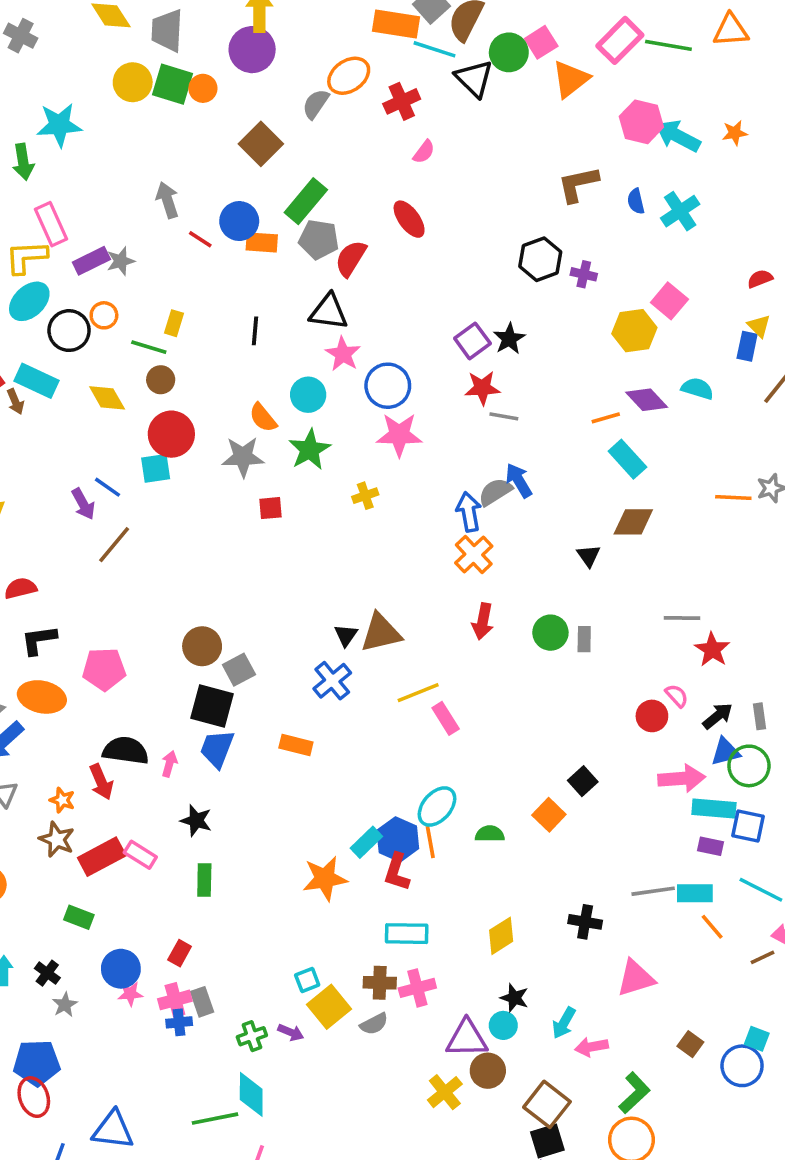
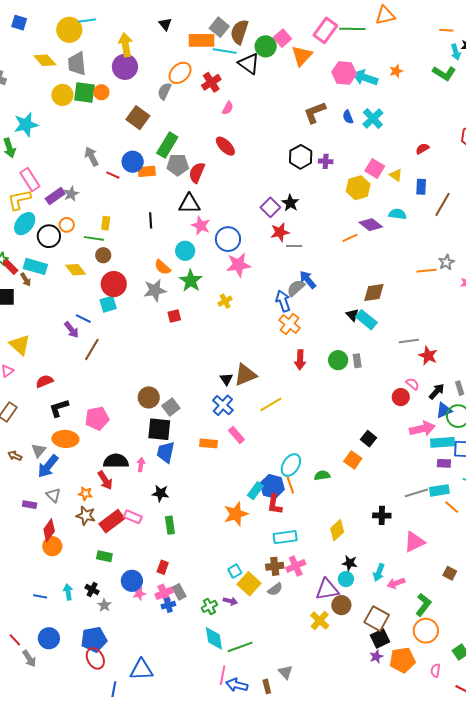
yellow triangle: (759, 326) -> (396, 175), moved
cyan rectangle: (627, 459) -> (366, 320), moved
pink rectangle: (446, 718) -> (236, 435), moved
green line: (215, 1119) -> (240, 647), moved

